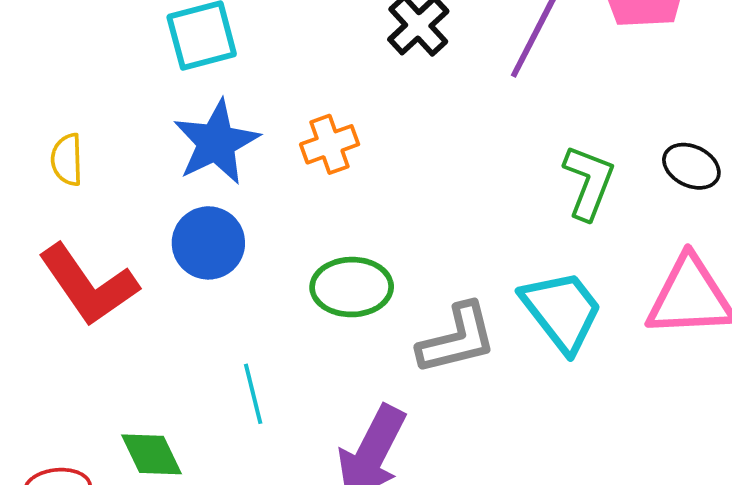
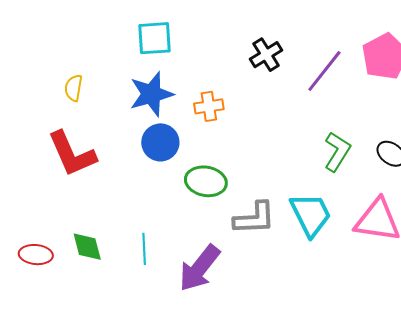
blue circle: (208, 243) -> (160, 142), moved
cyan line: (253, 394) -> (144, 249), moved

